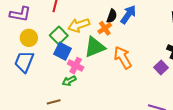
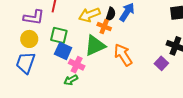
purple L-shape: (20, 14) -> (34, 17), moved
yellow arrow: (79, 25) -> (89, 15), moved
orange cross: (105, 28) -> (104, 27), turned -32
green square: (59, 35) -> (59, 35), turned -30

